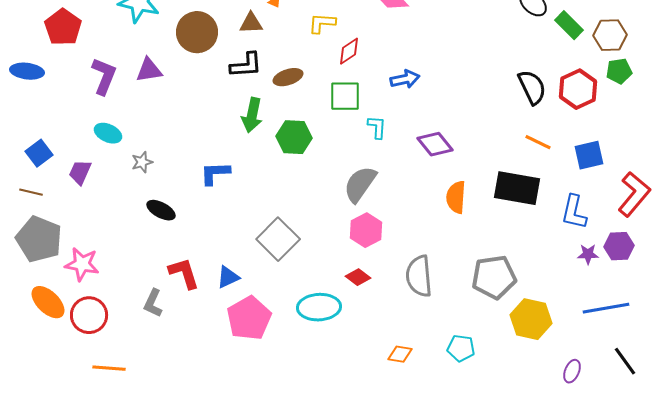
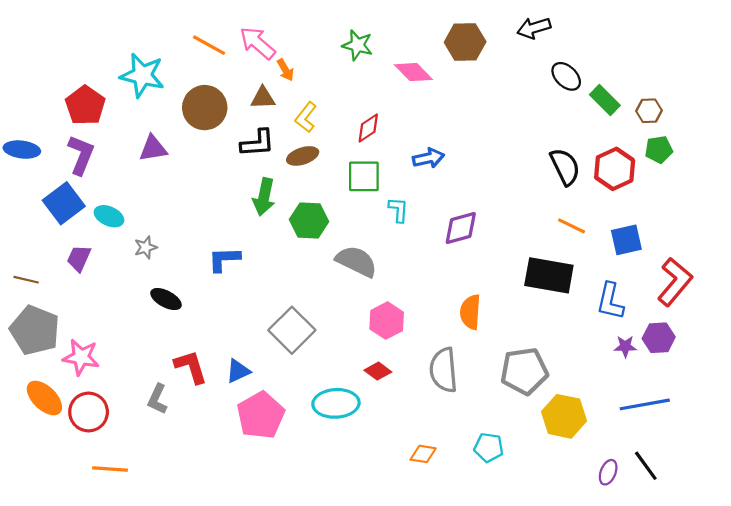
yellow L-shape: (322, 23) -> (306, 117), moved, turned -56
red pentagon: (63, 27) -> (85, 105), moved
brown hexagon: (610, 35) -> (649, 111), size x0.7
purple L-shape: (104, 76) -> (81, 155), moved
purple diamond: (435, 144) -> (461, 228), turned -66
blue square: (39, 153) -> (64, 203), moved, size x1.4
gray semicircle: (360, 184) -> (356, 261), moved, turned 81
orange semicircle: (456, 197) -> (470, 312), moved
black line: (625, 361) -> (646, 466), moved

